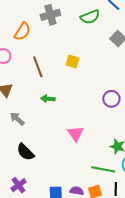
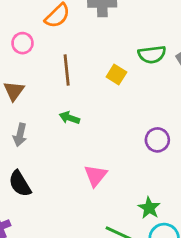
green semicircle: (90, 17) -> (152, 54), moved
gray arrow: (17, 119) -> (20, 135), turned -133

